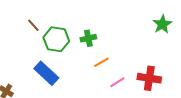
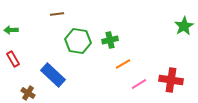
brown line: (33, 25) -> (57, 14), moved, turned -56
blue rectangle: (46, 73) -> (53, 75), moved

